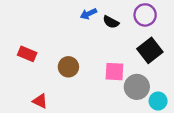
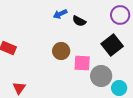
purple circle: (145, 15) -> (120, 15), moved
brown circle: (68, 67) -> (61, 51), moved
red triangle: (40, 101) -> (19, 88), turned 40

